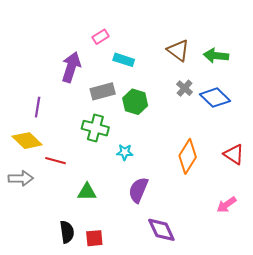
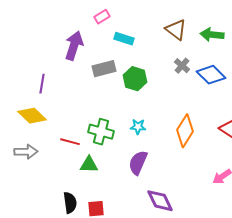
green cross: (95, 128) -> (101, 132), moved
cyan star: (125, 152) -> (138, 127), moved
red line: (55, 161) -> (70, 142), moved

